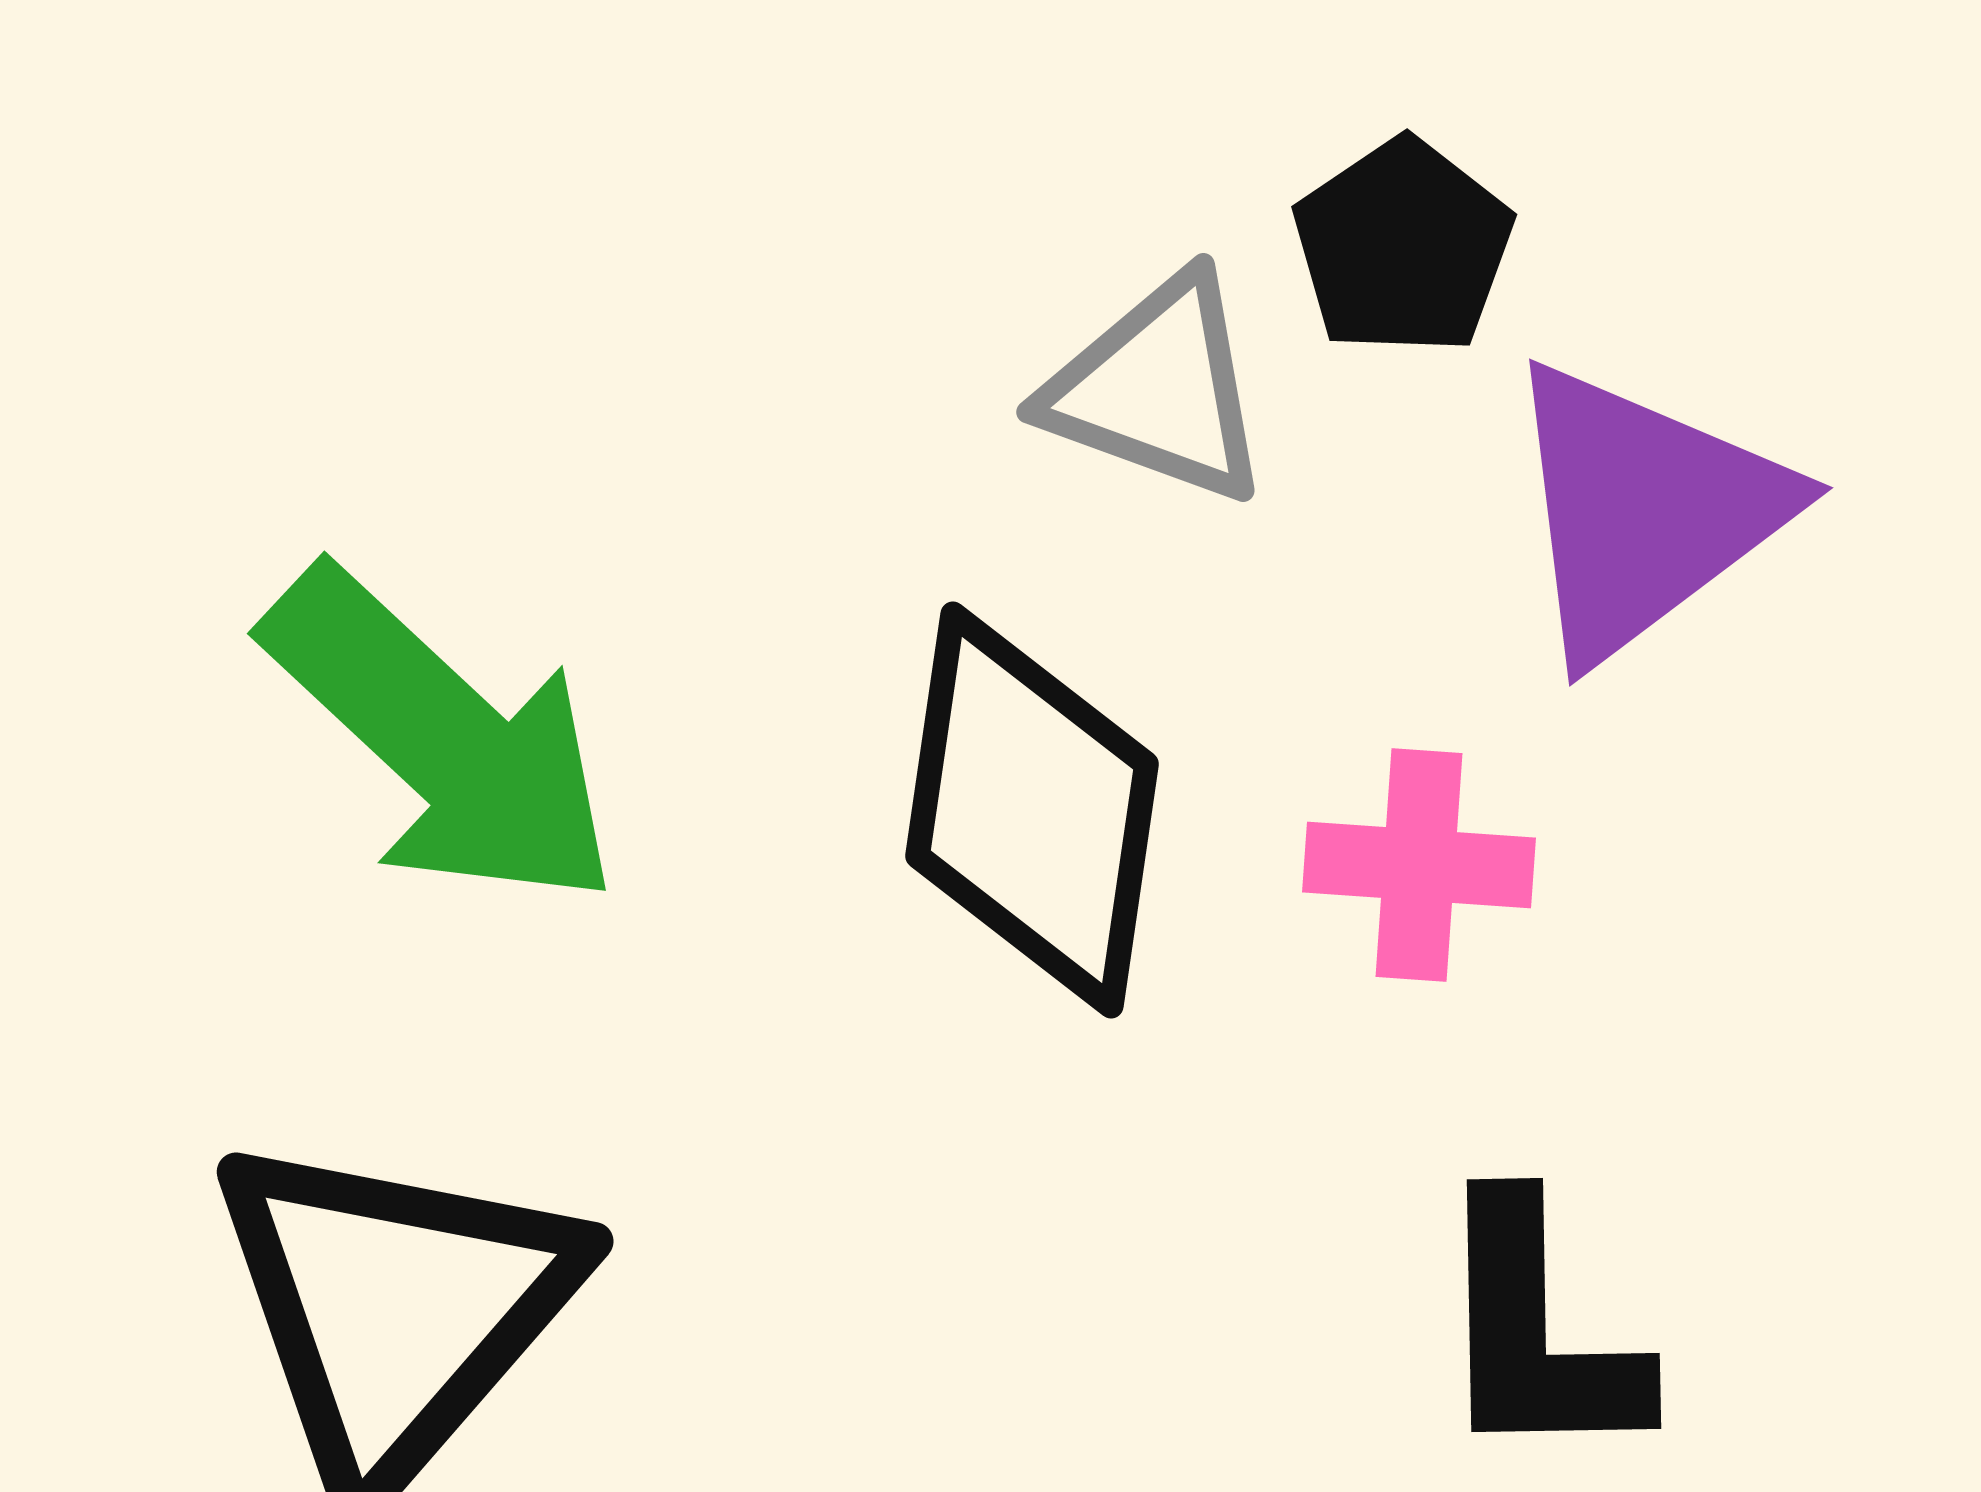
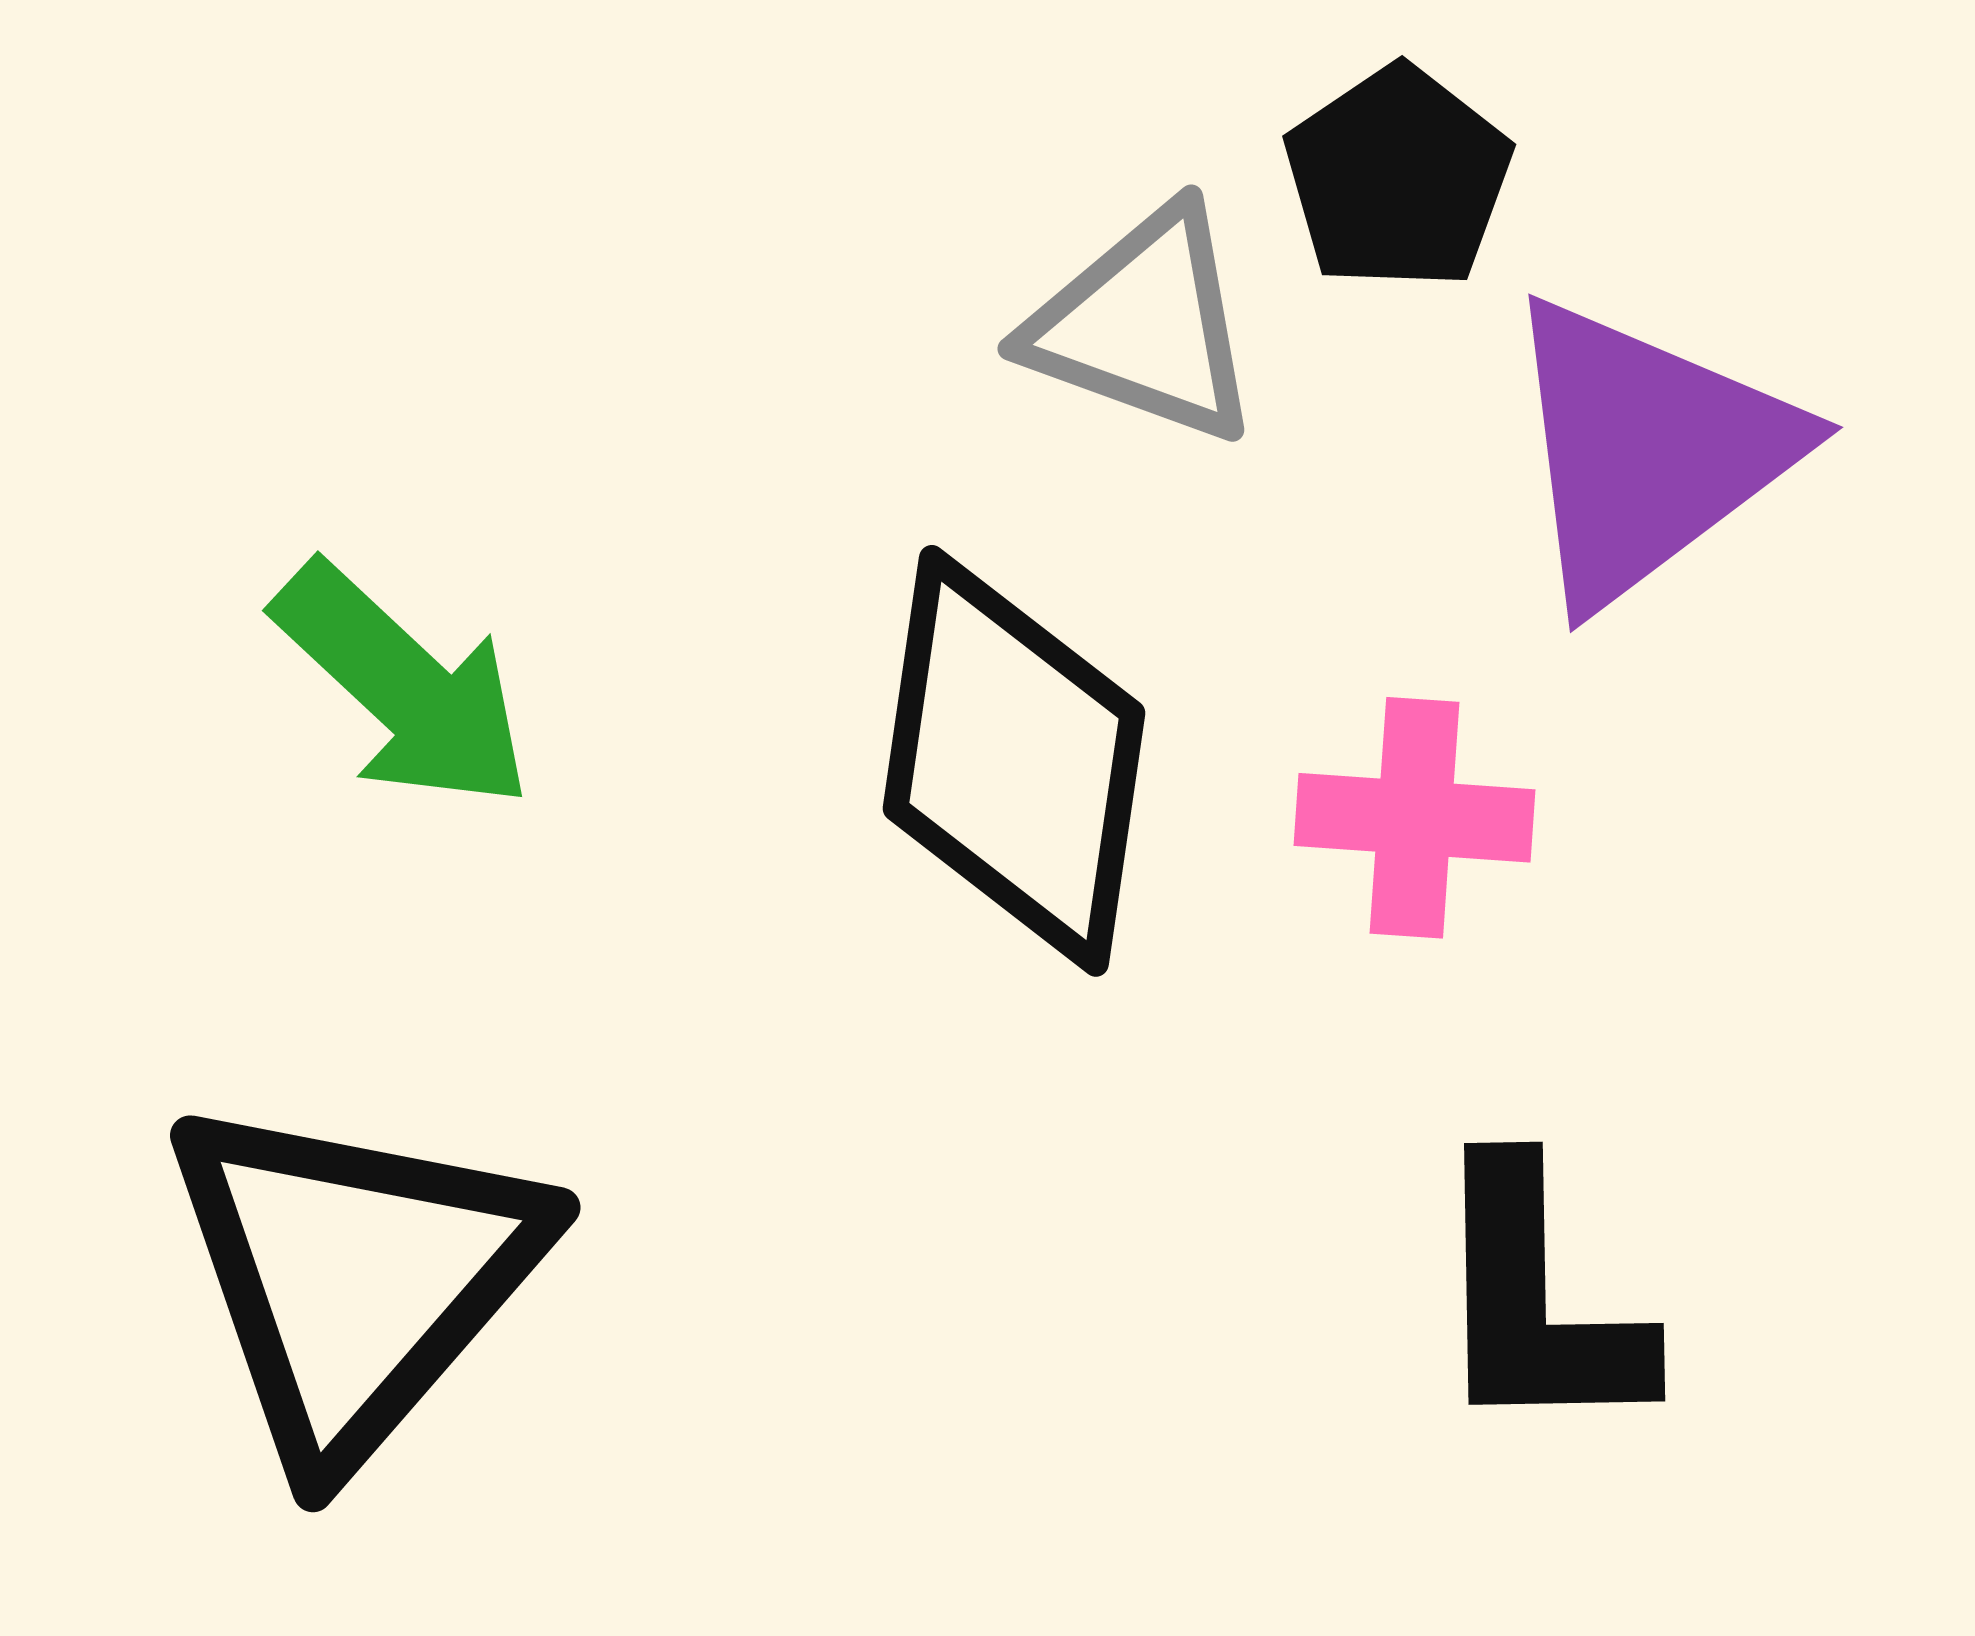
green arrow: (442, 738) -> (403, 686), size x0.7

